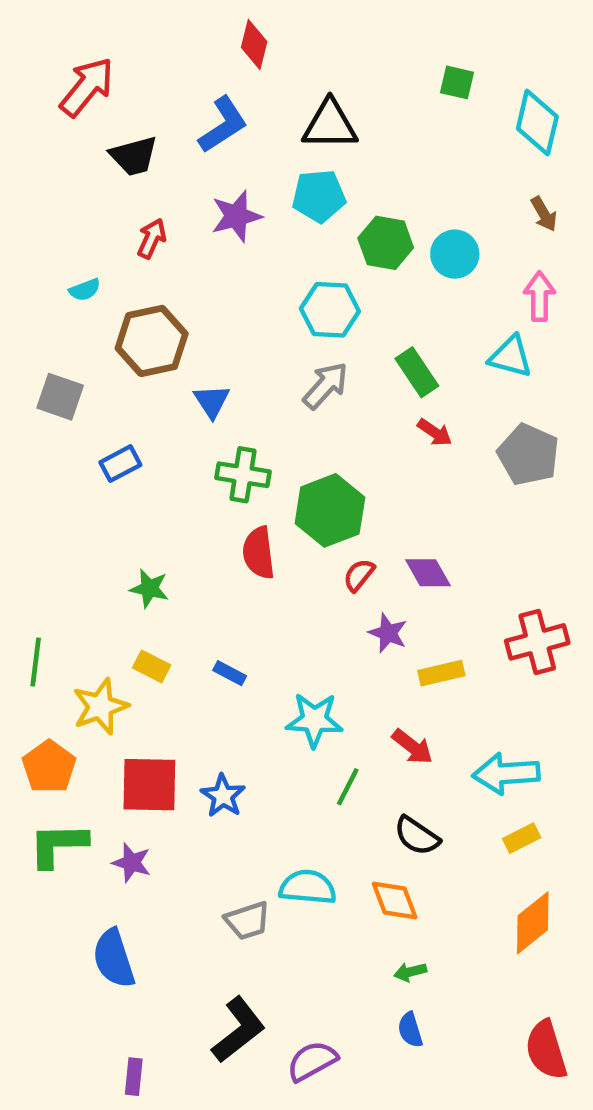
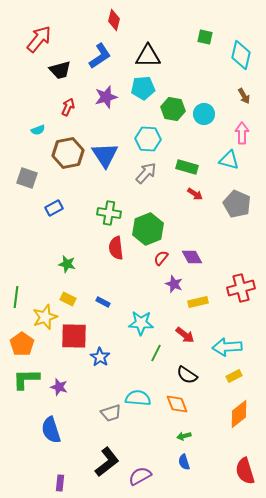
green rectangle: (417, 372) -> (187, 167), turned -40
blue triangle: (212, 401) -> (105, 155), moved, size x1.6
red square: (149, 785) -> (74, 336), moved

